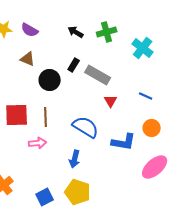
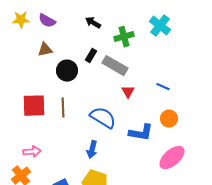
green cross: (107, 32) -> (124, 37), moved
cyan cross: (143, 48) -> (160, 26), moved
brown triangle: (28, 59) -> (45, 50), turned -35
pink arrow: (38, 143) -> (32, 152), moved

